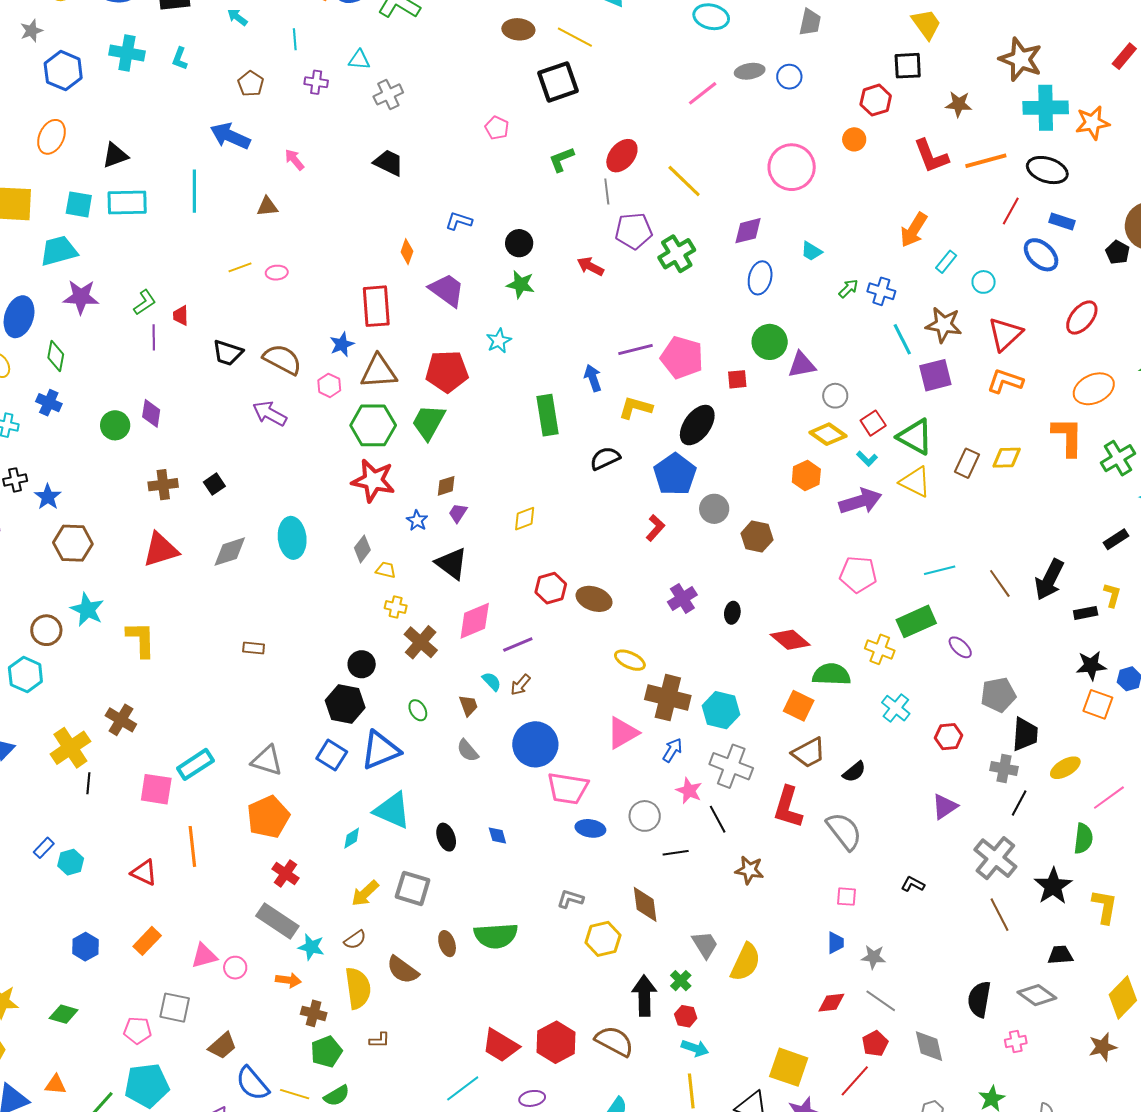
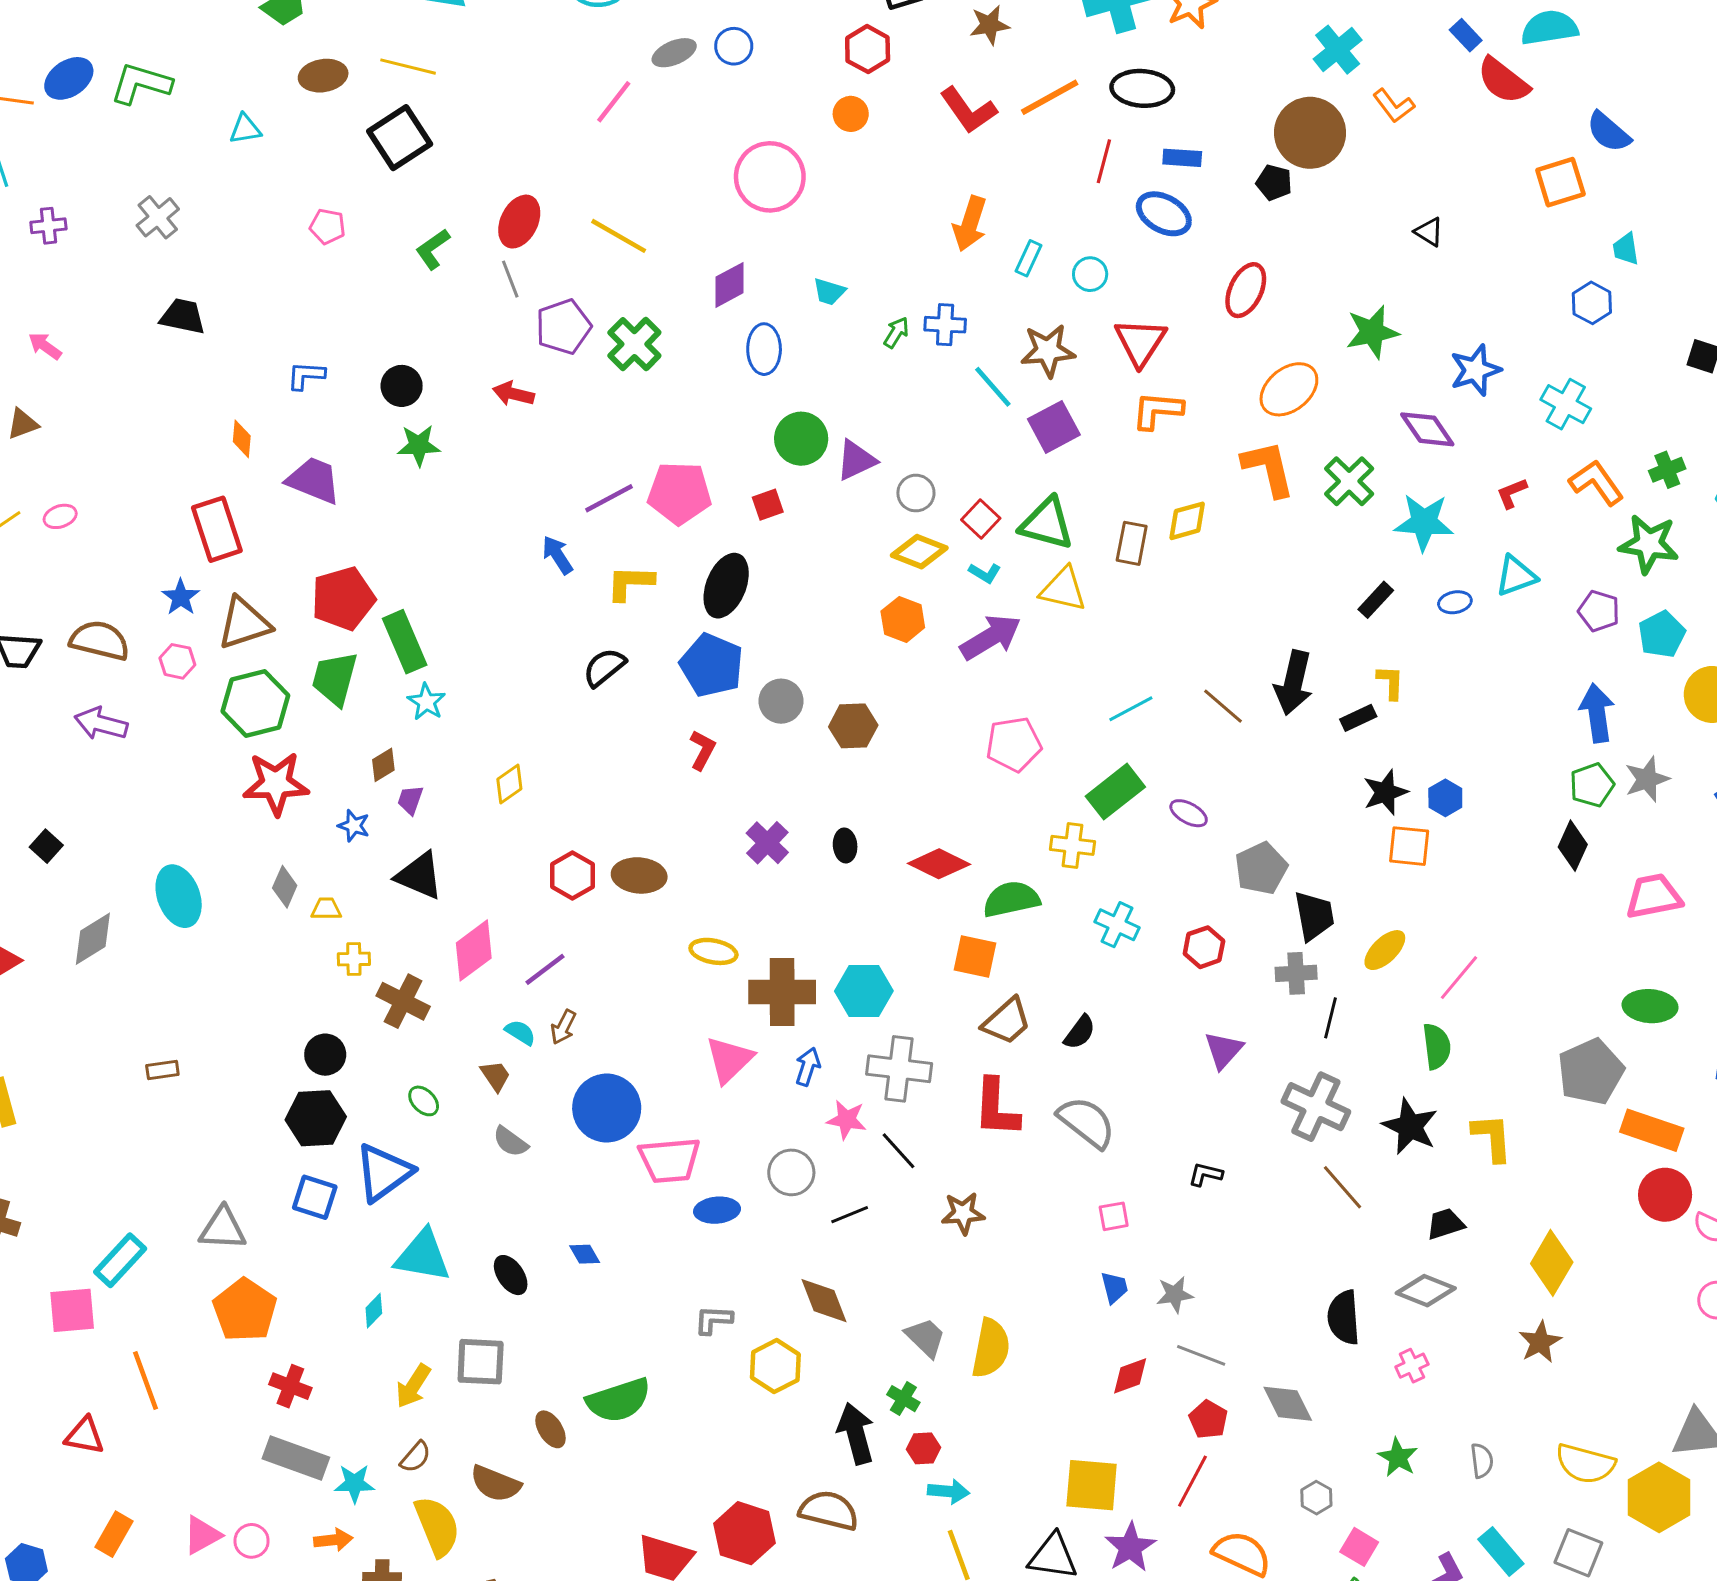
cyan triangle: (359, 60) -> (245, 129), moved
cyan star: (499, 341) -> (426, 702), moved
green rectangle: (548, 415) -> (405, 642), moved

